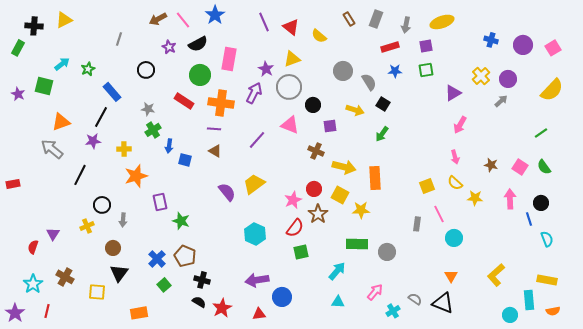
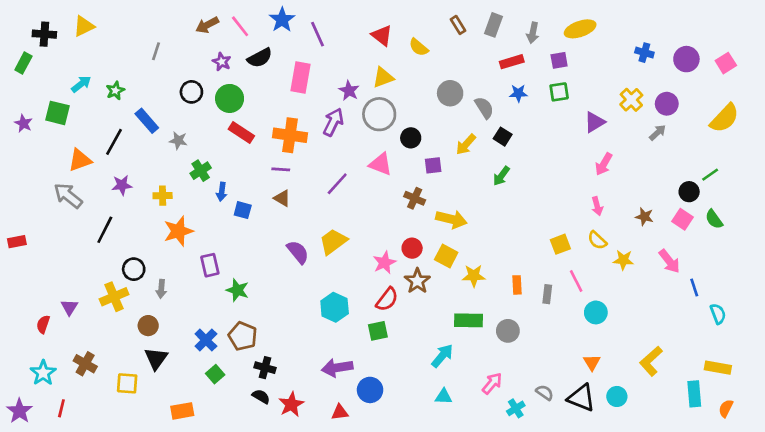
purple line: (264, 22) -> (318, 34), moved
green circle: (200, 75) -> (230, 98), moved
gray star: (148, 109) -> (178, 140), moved
yellow arrow: (355, 110) -> (466, 144), turned 114
black line: (101, 117) -> (114, 142), moved
orange rectangle: (375, 178) -> (517, 285), moved, size x0.6
pink arrow: (510, 199) -> (669, 261), turned 144
black circle: (541, 203) -> (689, 192), moved
yellow cross: (87, 226) -> (114, 297), size x1.5
green square: (301, 252) -> (378, 331), moved
orange semicircle: (553, 311) -> (726, 408), turned 128
cyan circle: (510, 315) -> (617, 396), moved

